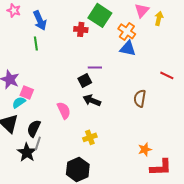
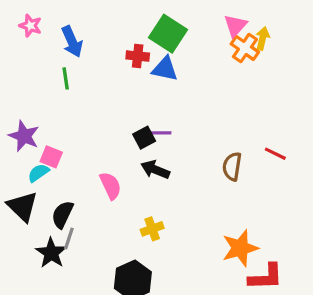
orange cross: (127, 31) -> (245, 48), moved
blue triangle: (128, 48) -> (165, 69), moved
purple line: (95, 67) -> (160, 133), moved
red line: (167, 75) -> (275, 154), moved
orange star: (145, 149) -> (240, 248), size x1.6

